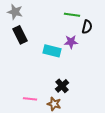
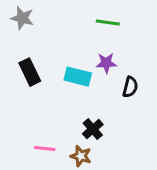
black semicircle: (87, 27) -> (130, 87), moved
black rectangle: (20, 35) -> (30, 72), moved

